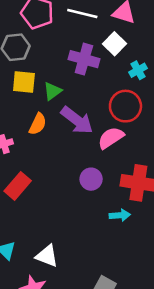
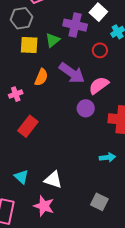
green triangle: (52, 91) -> (53, 40), moved
red circle: (125, 106) -> (100, 50), moved, size x0.6
purple circle: (91, 179) -> (86, 108), moved
cyan arrow: (120, 215) -> (107, 157), moved

